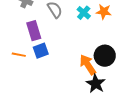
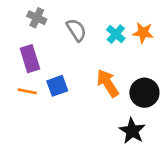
purple rectangle: (34, 31) -> (30, 59), moved
orange arrow: (88, 65) -> (108, 83), moved

